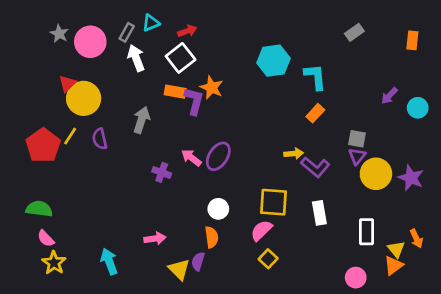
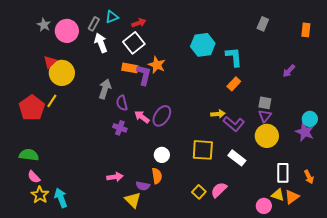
gray rectangle: (354, 32) -> (263, 24), turned -32
cyan circle: (418, 108) -> (310, 119), moved
purple semicircle: (100, 139) -> (122, 103), moved
yellow circle: (376, 174) -> (267, 136), moved
white rectangle: (319, 213) -> (237, 158), turned -42
pink semicircle: (261, 230) -> (219, 190), moved
white rectangle: (366, 232) -> (283, 173), moved
yellow triangle: (396, 249) -> (278, 195), moved, turned -32
cyan arrow: (109, 261) -> (61, 198), moved
purple semicircle: (198, 261) -> (143, 186), moved, turned -96

